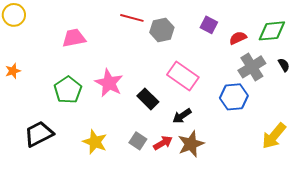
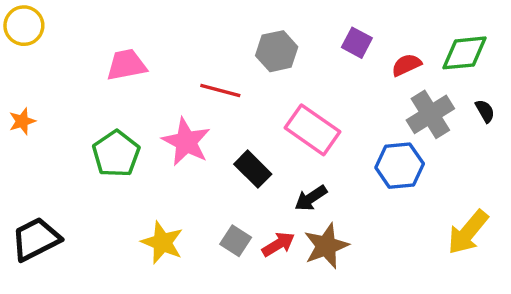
red line: (132, 18) -> (220, 91), moved
black trapezoid: (39, 134) -> (36, 239), moved

